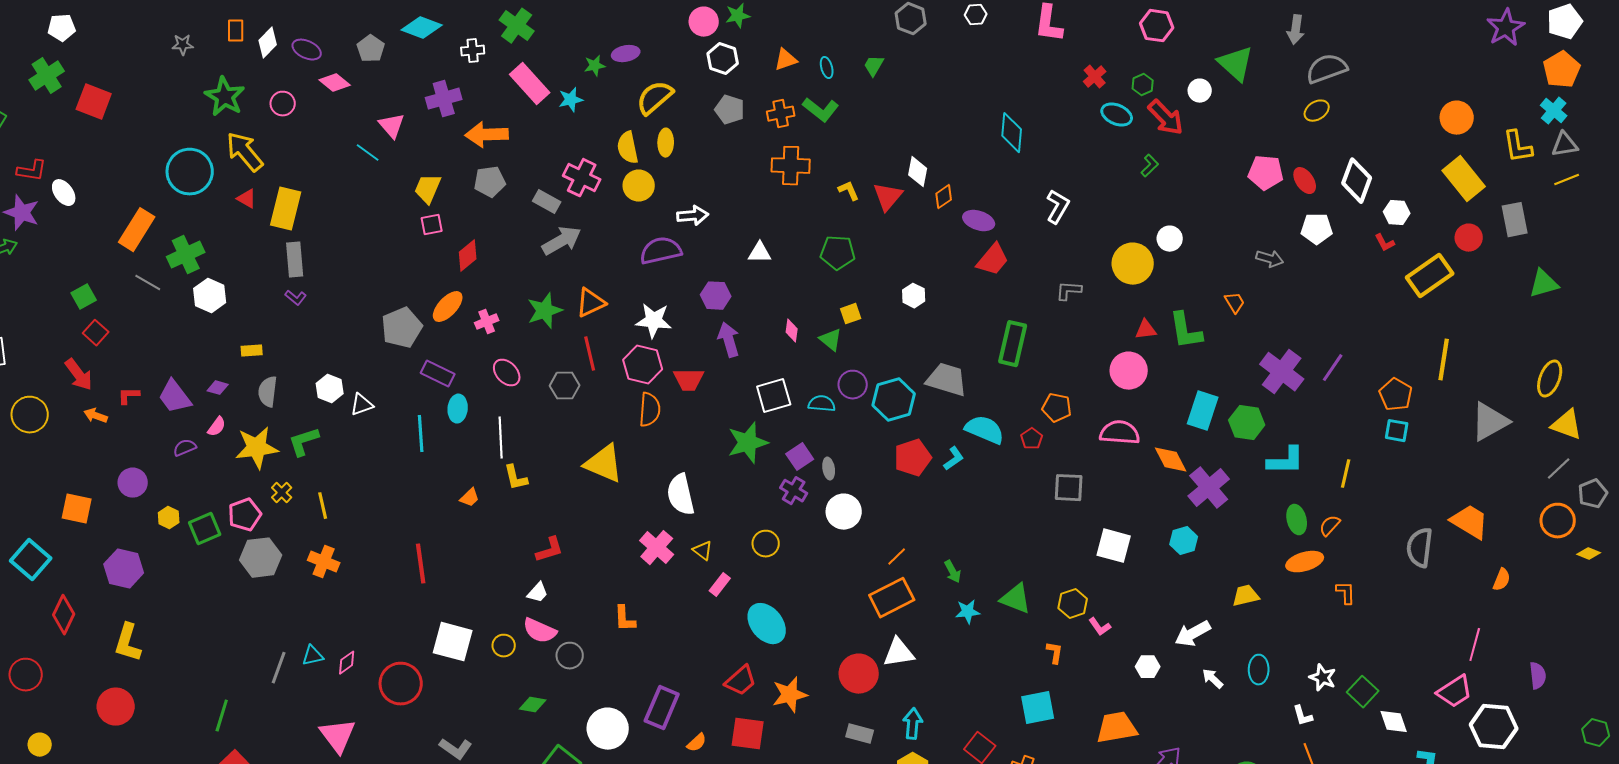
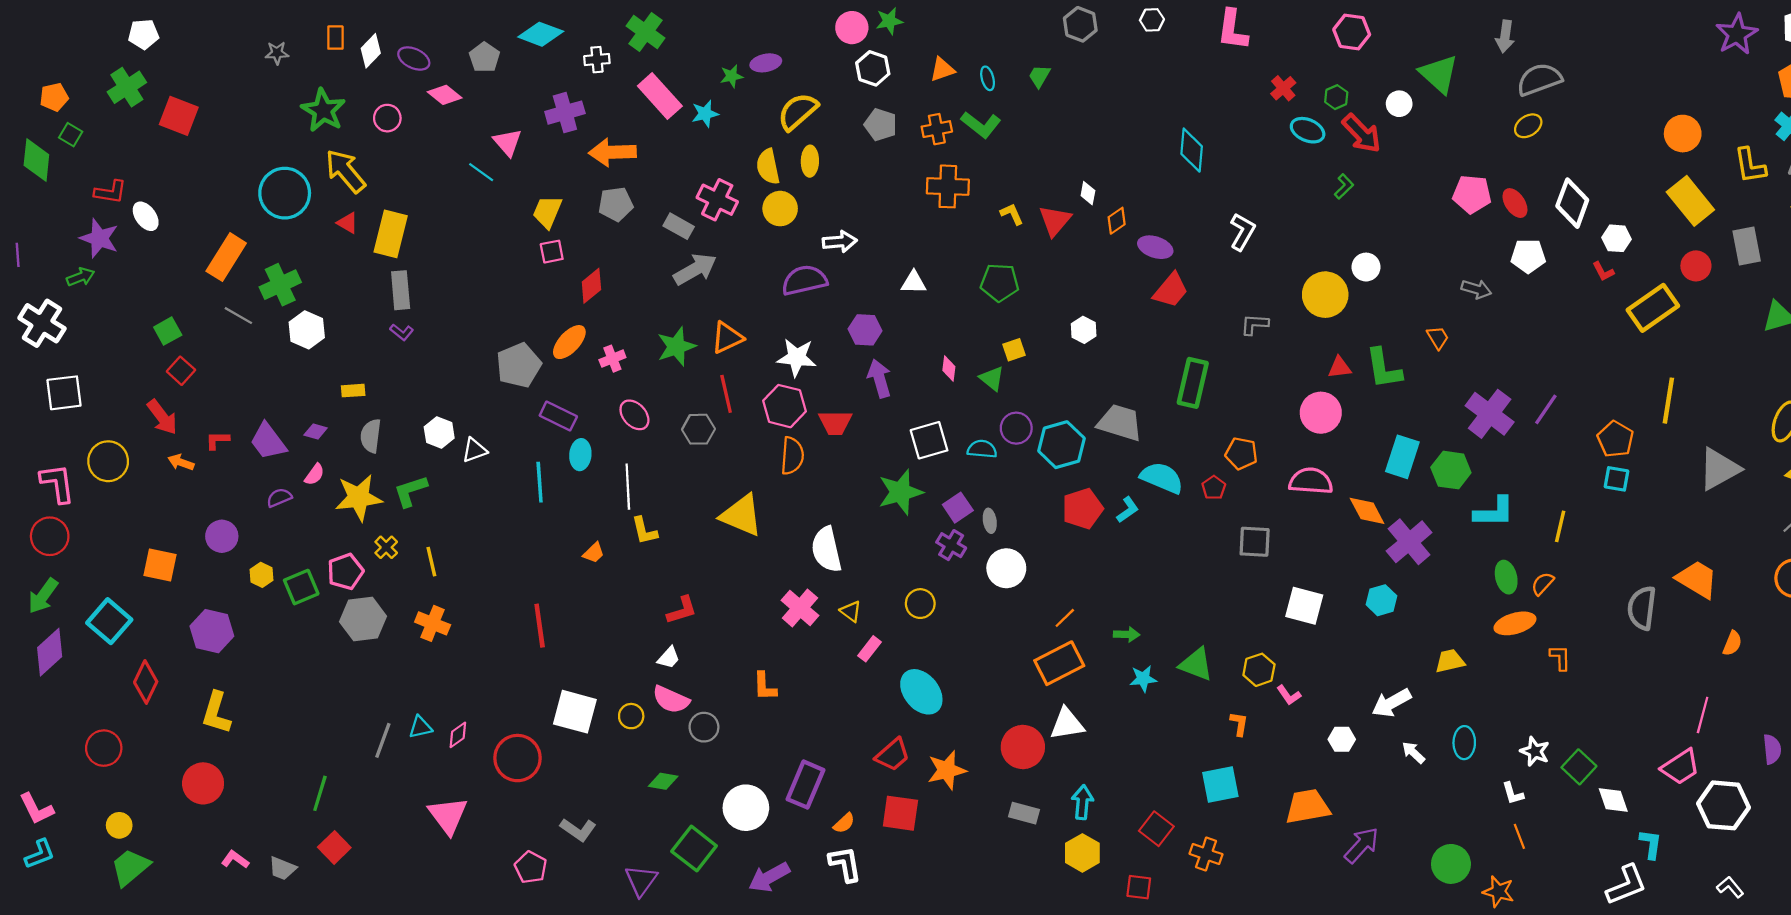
white diamond: (918, 172) -> (1088, 193), size x0.7
green arrow: (953, 572) -> (1127, 634), turned -60

